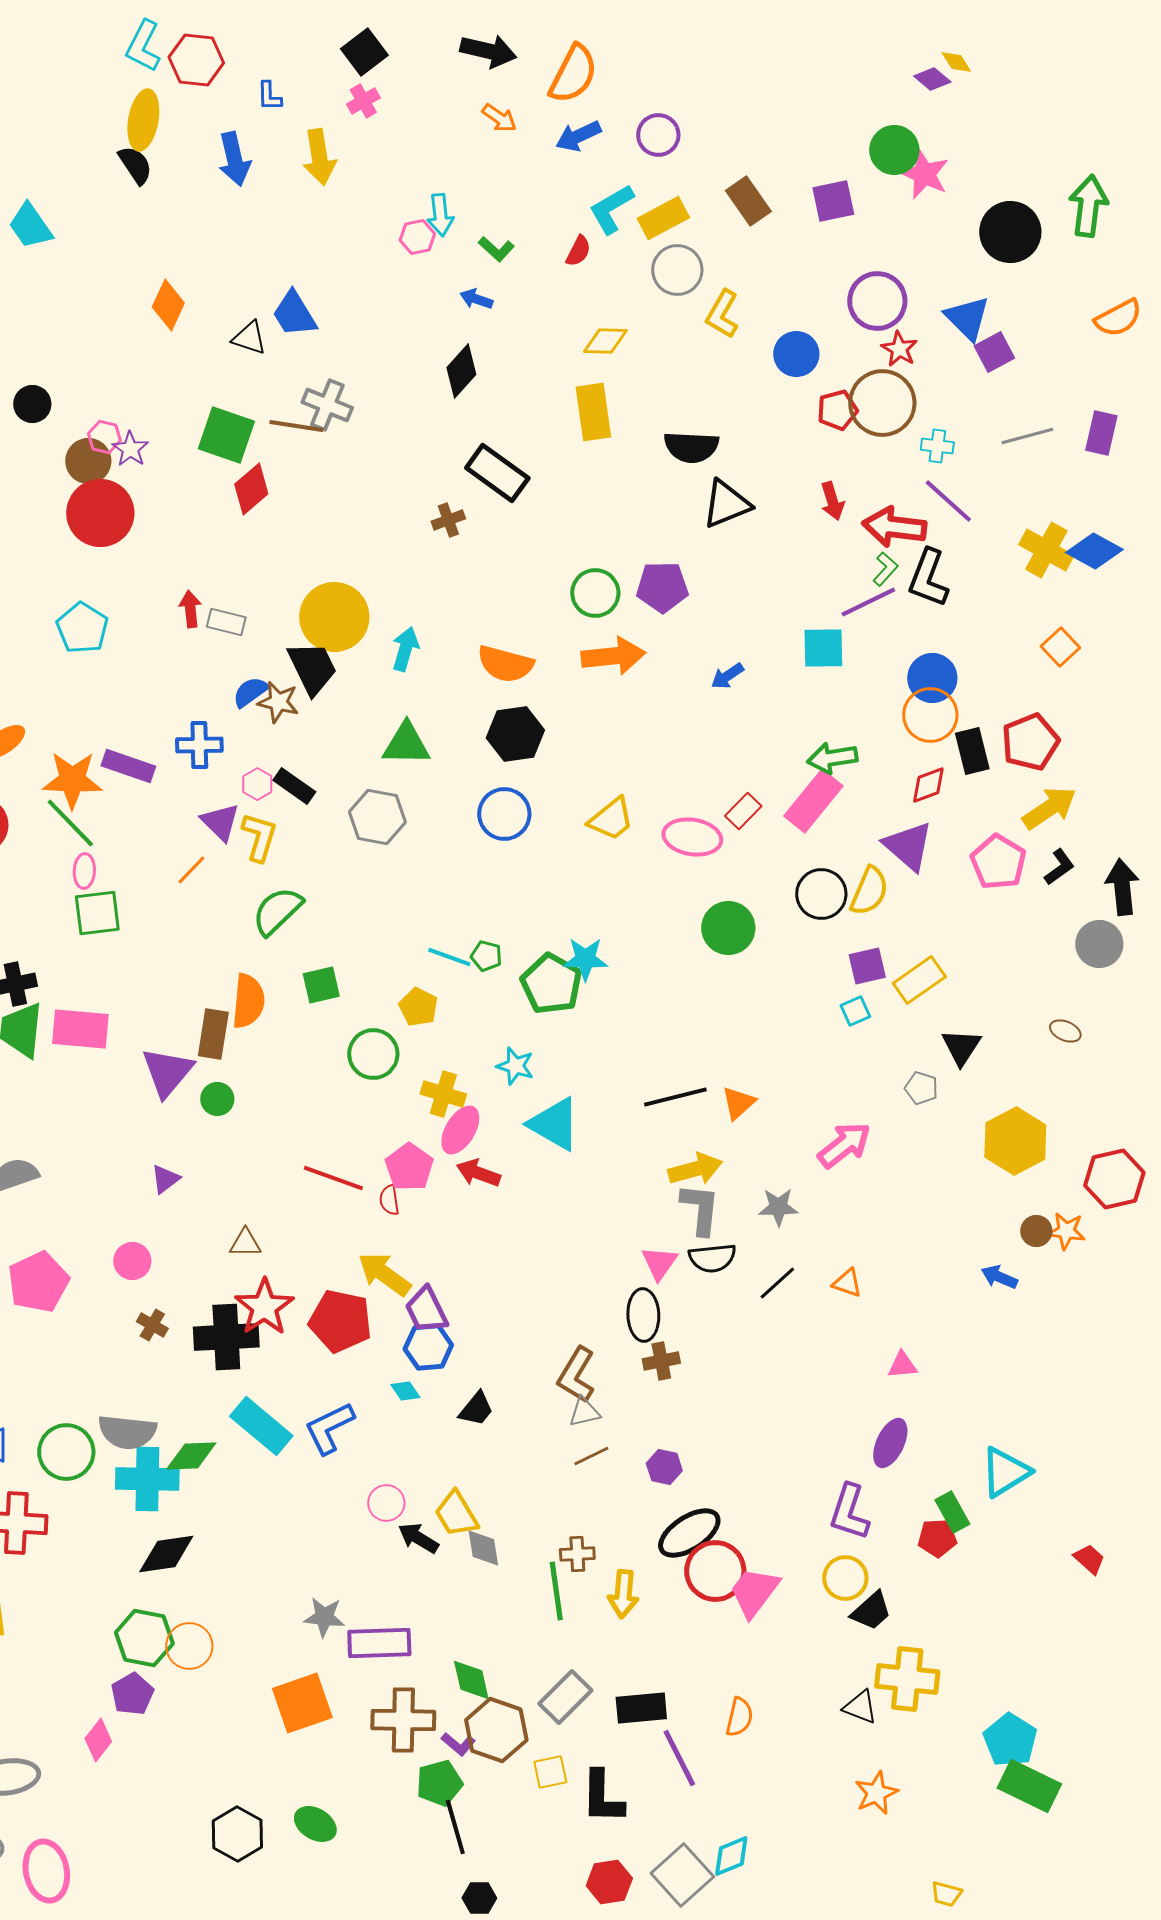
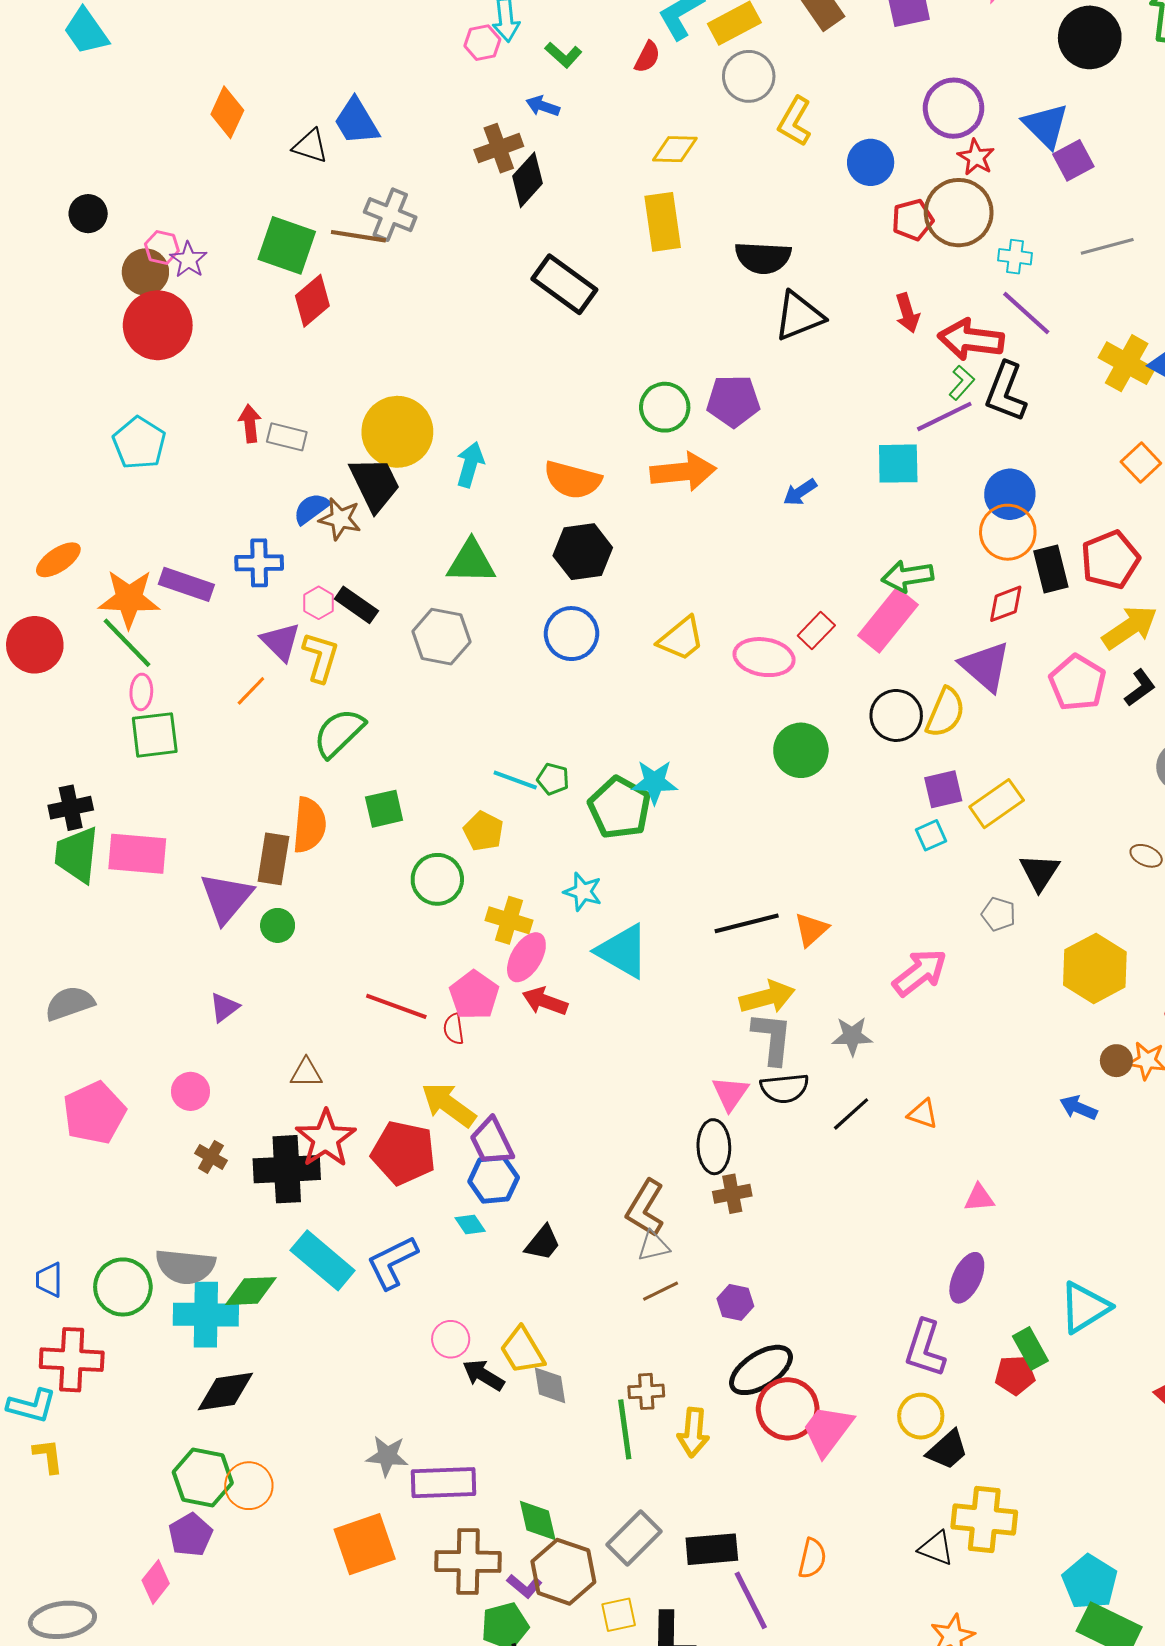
brown cross: (448, 520) -> (499, 148), moved, size x1.4

